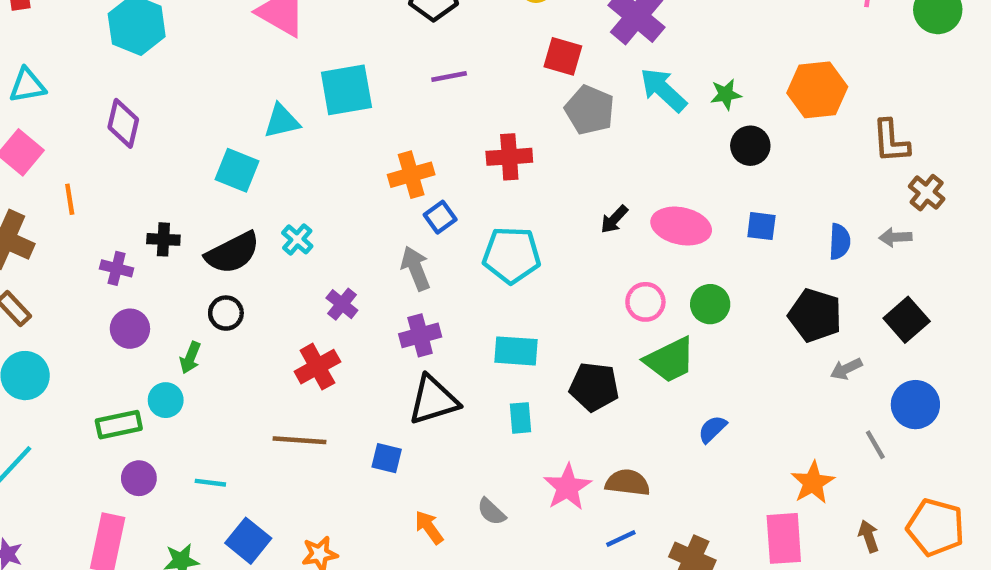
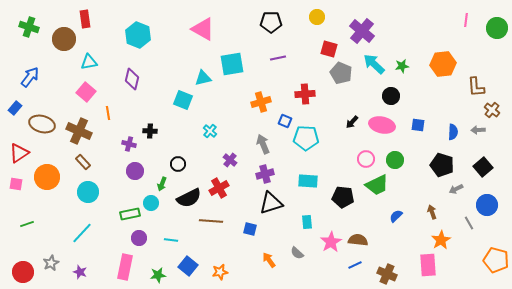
black circle: (750, 146) -> (391, 96), moved
blue square: (440, 217) -> (285, 121), moved, turned -32
black semicircle: (233, 253) -> (189, 198), moved
cyan rectangle: (520, 418) -> (307, 222), moved
brown arrow: (869, 536) -> (432, 212), moved

